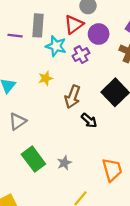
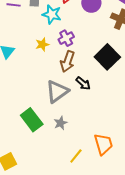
purple cross: (81, 55) -> (66, 38), moved
gray triangle: (18, 121) -> (57, 91), moved, size x1.4
orange trapezoid: (112, 170) -> (103, 144), moved

